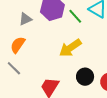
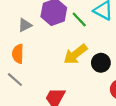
orange semicircle: (18, 45) -> (18, 54), turned -30
black circle: (85, 77) -> (101, 63), moved

